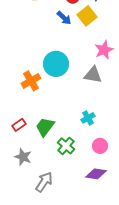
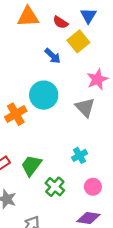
blue arrow: (64, 18) -> (53, 56), moved
gray triangle: (93, 75) -> (85, 107), turned 36

